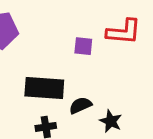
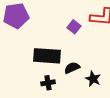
purple square: (83, 46) -> (74, 27), turned 32

